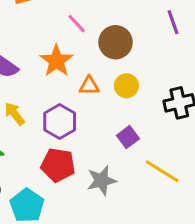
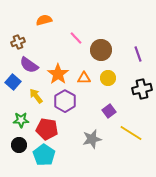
purple line: (173, 22) -> (138, 54), moved
orange star: (56, 61) -> (58, 74), moved
red pentagon: (58, 165) -> (47, 129), moved

